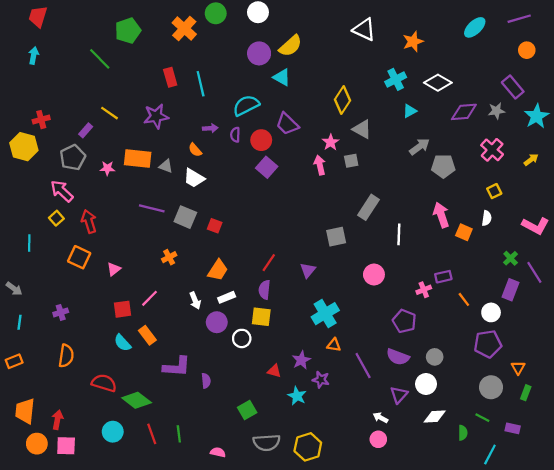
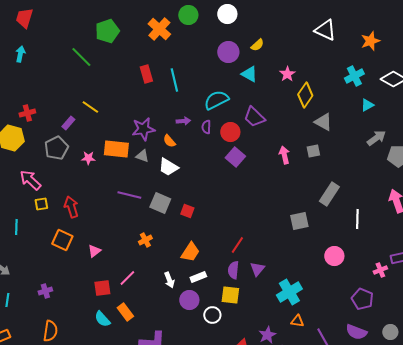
yellow semicircle: (290, 46) -> (257, 45), size x0.6
purple star: (156, 116) -> (143, 129), moved
pink star: (331, 142) -> (287, 74), moved
pink arrow: (62, 191) -> (30, 180), moved
yellow square: (56, 218) -> (41, 204), turned 32
purple triangle: (308, 270) -> (257, 269), moved

